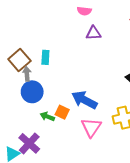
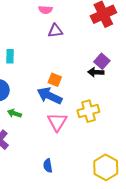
orange square: (62, 112) -> (55, 80), moved

